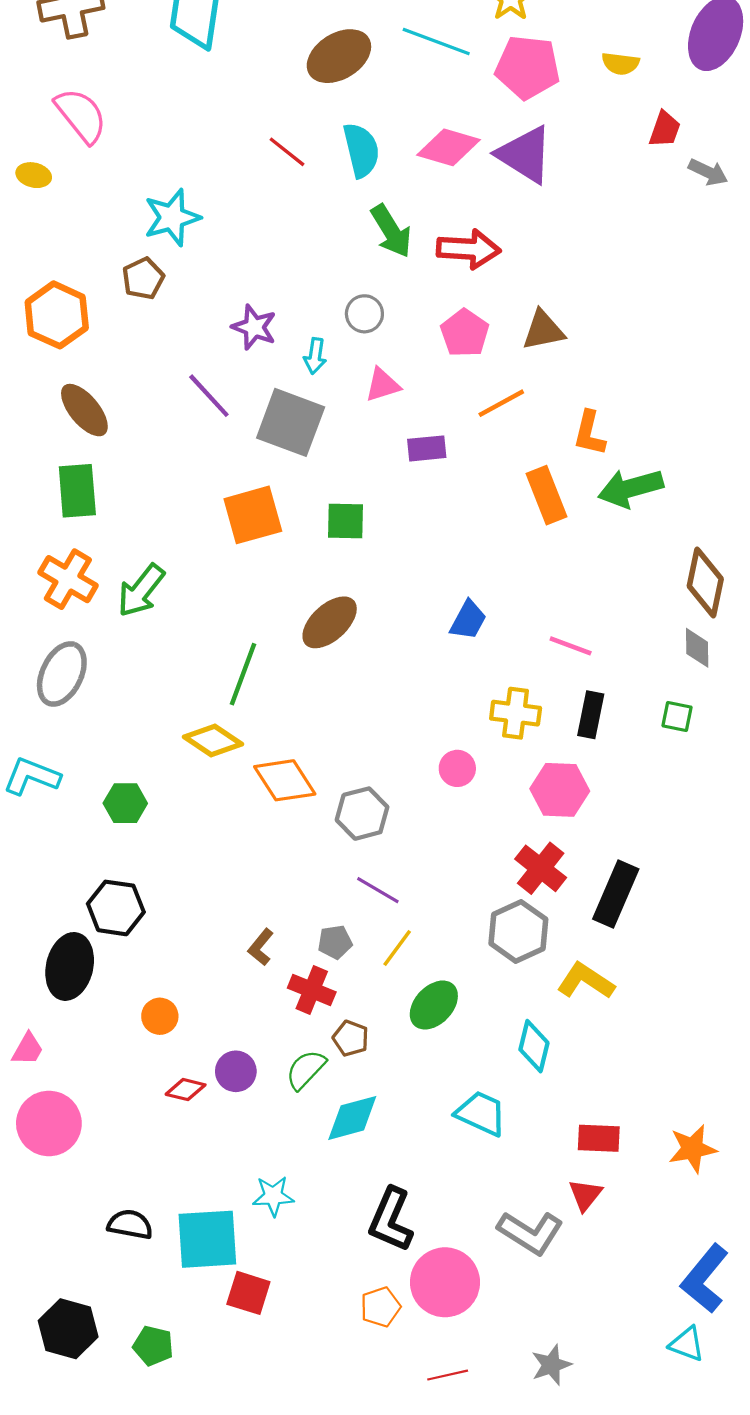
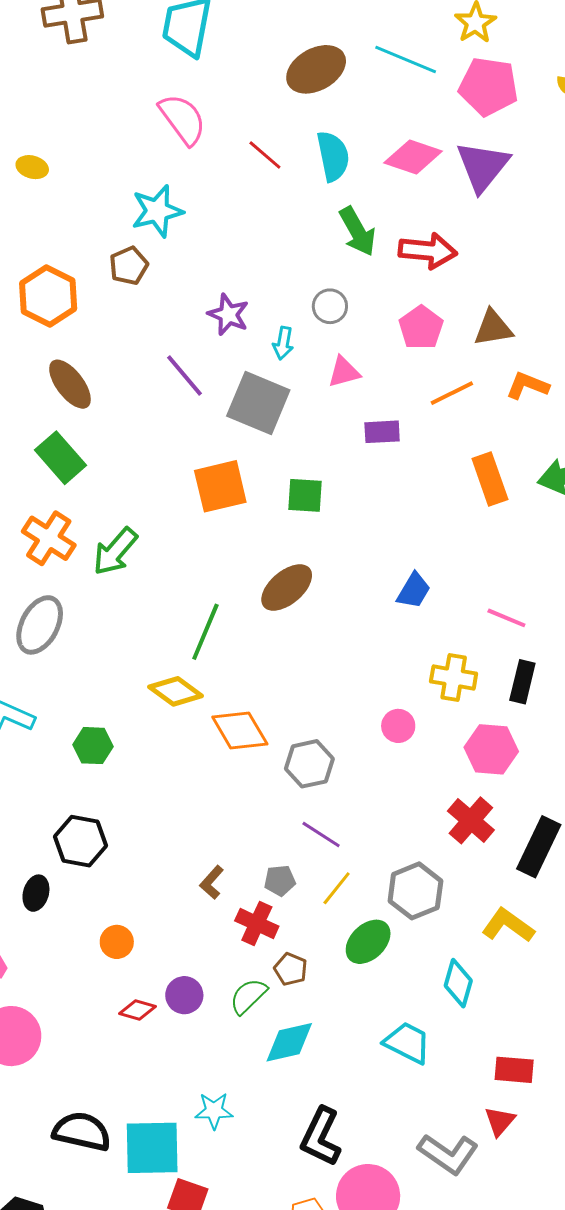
pink semicircle: (81, 115) -> (183, 119), moved
purple triangle: (525, 155) -> (483, 166), turned 34
orange L-shape: (589, 433) -> (527, 386), moved, turned 96
green rectangle: (77, 491) -> (61, 458), turned -39
gray hexagon: (518, 931) -> (415, 891), moved
black ellipse: (70, 966) -> (36, 893), size x0.6
black semicircle: (130, 1224) -> (82, 1131), size x1.4

